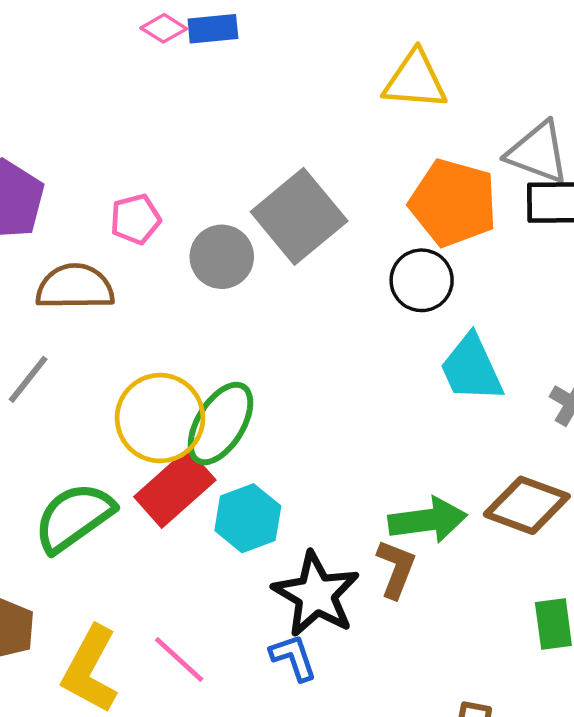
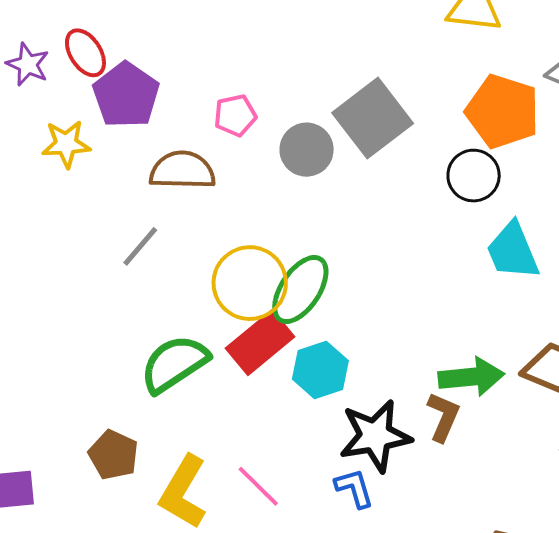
black star: (316, 594) -> (375, 436), turned 30

